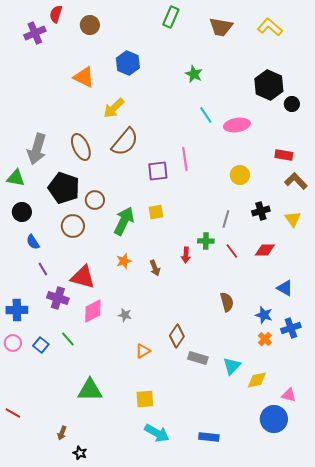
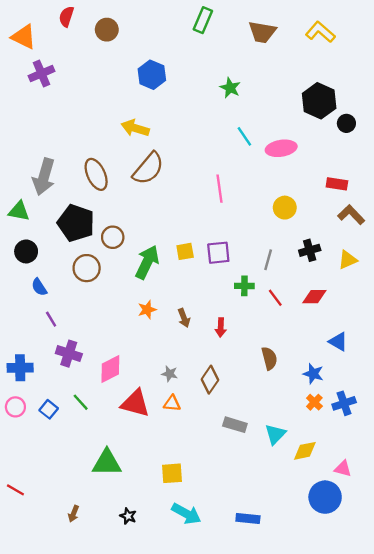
purple cross: (35, 33) -> (42, 74), moved
orange triangle: (84, 77) -> (24, 37), moved
yellow arrow: (114, 108) -> (135, 128), turned 60
purple square: (158, 171) -> (218, 253), moved
yellow triangle: (293, 219) -> (348, 260), turned 42
red arrow: (186, 255) -> (221, 327), moved
red triangle: (83, 277) -> (135, 403), moved
gray star: (125, 315) -> (170, 374), moved
blue cross: (291, 328) -> (344, 403), moved
brown diamond: (177, 336) -> (210, 380), moved
orange triangle: (143, 351) -> (172, 403), moved, turned 35
black star: (80, 453) -> (128, 516), moved

